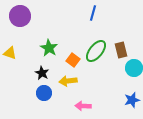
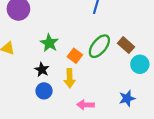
brown rectangle: (121, 50) -> (126, 45), turned -35
yellow arrow: (68, 81) -> (70, 78), turned -84
blue star: (132, 100) -> (127, 98), moved

